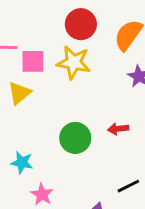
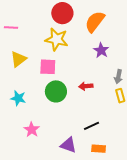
pink square: (33, 61) -> (48, 67), moved
cyan star: (22, 162) -> (18, 98), moved

